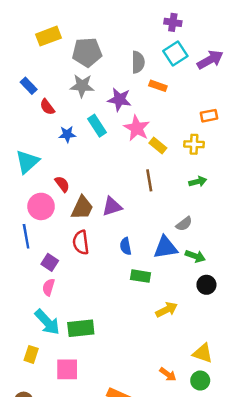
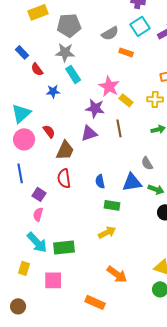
gray semicircle: (138, 62) -> (110, 33), turned 60
purple star: (119, 99) -> (95, 108), moved
cyan rectangle: (97, 126) -> (73, 74), moved
pink circle: (41, 206) -> (24, 139), moved
purple triangle: (112, 206) -> (89, 133), moved
gray semicircle: (184, 224) -> (147, 163), turned 96
yellow arrow: (167, 310) -> (107, 232), moved
orange arrow: (168, 374) -> (117, 274), moved, size x1.5

